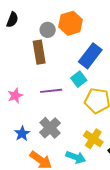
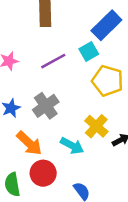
purple line: (51, 91) -> (53, 61), turned -30

